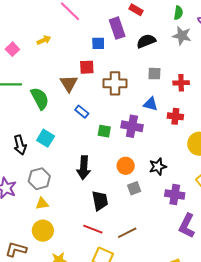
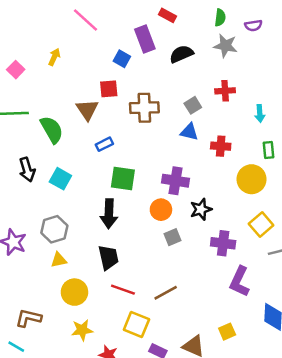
yellow arrow: (44, 40) -> (54, 57), turned -40
blue square: (98, 43) -> (122, 59), turned 32
gray square: (154, 74) -> (193, 105), moved, turned -32
red cross: (181, 83) -> (225, 91), moved
blue rectangle: (82, 112) -> (104, 144), turned -64
purple cross: (132, 126) -> (176, 181), moved
green square: (104, 131) -> (123, 179), moved, size x1.5
black arrow: (20, 145) -> (27, 170), moved
black trapezoid: (100, 201) -> (108, 257), moved
yellow circle: (43, 231) -> (74, 292), moved

